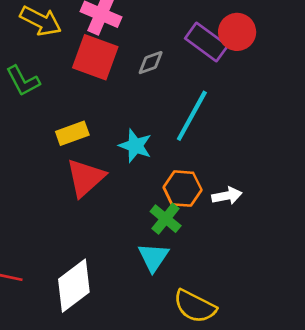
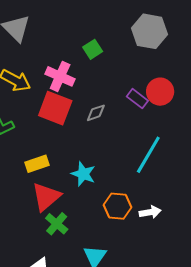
purple rectangle: (206, 42) -> (137, 99), size x0.7
cyan line: (192, 116) -> (148, 155), moved
green cross: (166, 219) -> (57, 224), moved

